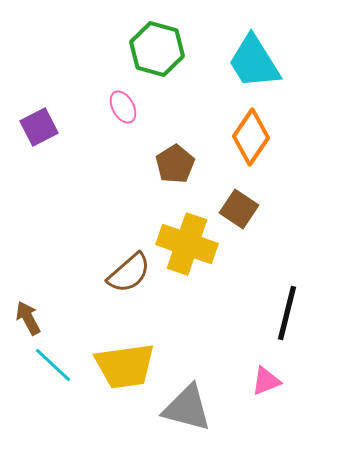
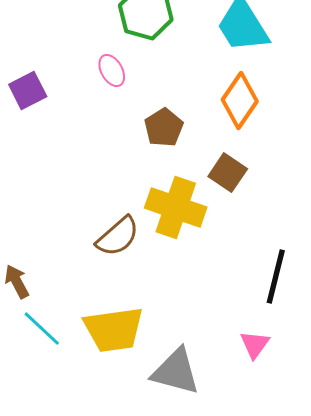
pink triangle: (266, 381) -> (255, 345), turned -32

